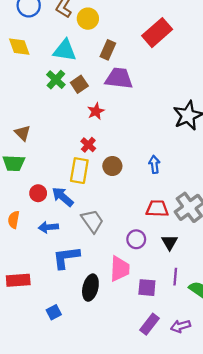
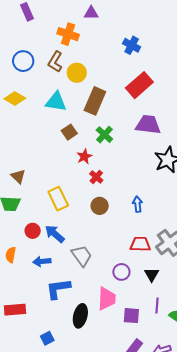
yellow diamond: (19, 47) -> (15, 98), turned -40
brown rectangle: (108, 50) -> (95, 101), size x1.5
purple trapezoid: (119, 78) -> (148, 125), moved
green cross: (56, 80) -> (104, 135), moved
red cross: (88, 145) -> (96, 177), moved
yellow rectangle: (79, 171) -> (58, 199), moved, turned -35

